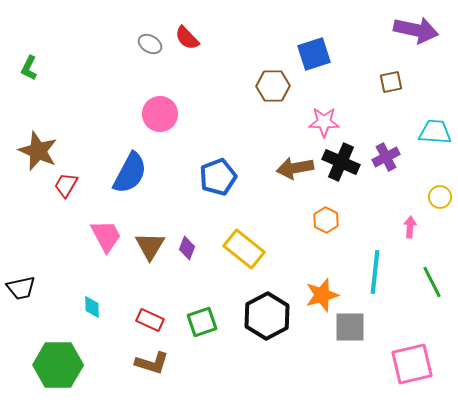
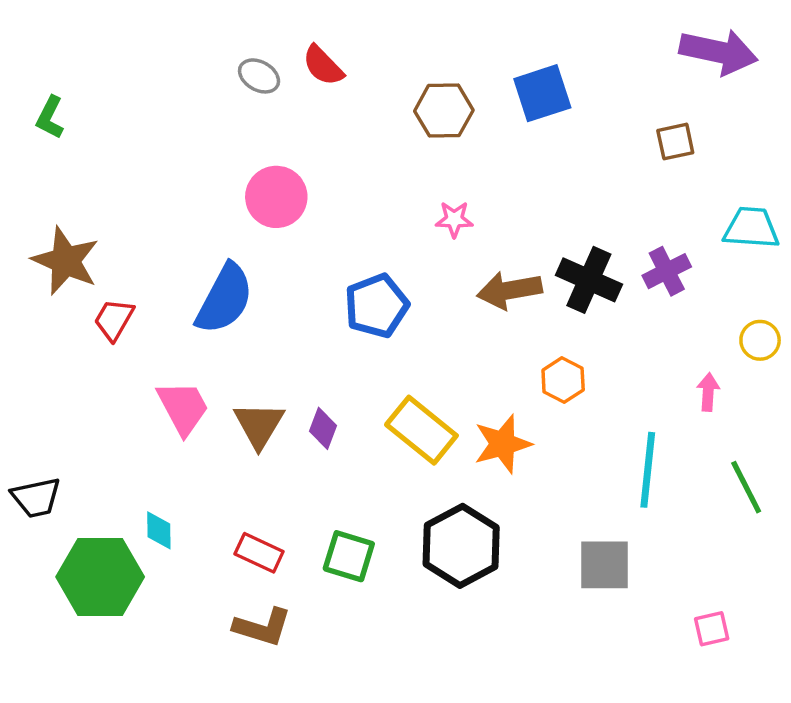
brown hexagon: (273, 86) -> (444, 111), moved
pink star: (324, 122) -> (454, 219), moved, size x0.7
orange star: (322, 295) -> (503, 444), moved
green square: (202, 322) -> (349, 556), turned 36
pink square: (412, 364) -> (712, 629), size x0.5
green hexagon: (58, 365) -> (100, 577), moved

